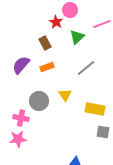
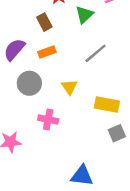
gray circle: (39, 101) -> (29, 83), moved
pink cross: (21, 118) -> (48, 119), moved
gray square: (103, 132) -> (117, 133), turned -32

